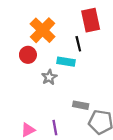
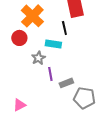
gray rectangle: (81, 105) -> (66, 83), turned -32
purple line: (55, 128) -> (50, 74), moved

